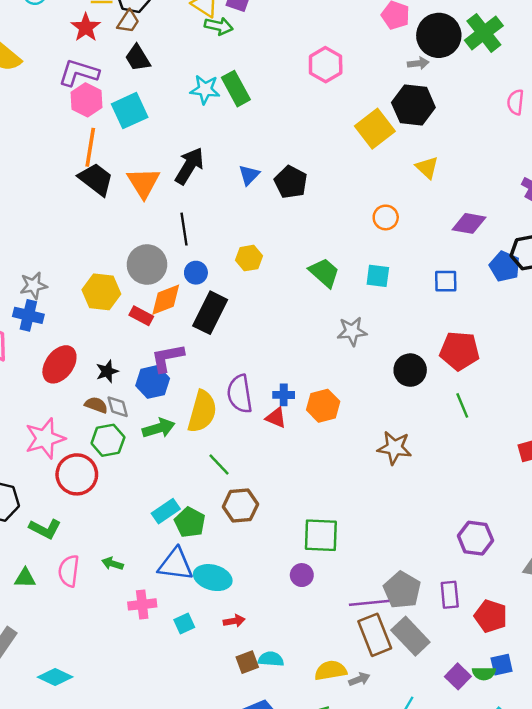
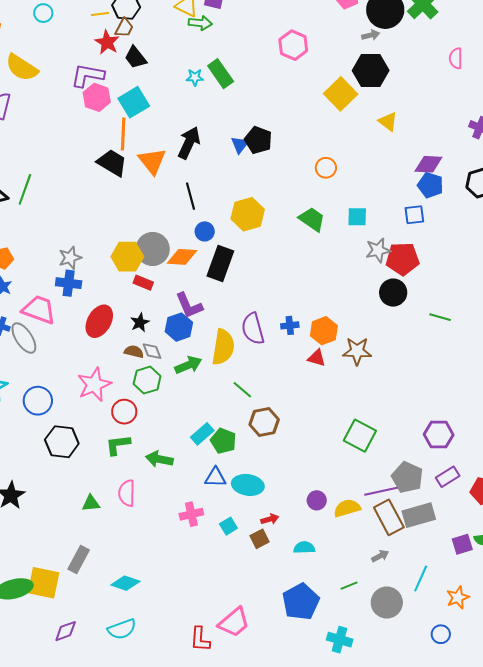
red star: (86, 27) -> (107, 42), moved
cyan star: (205, 89) -> (195, 77), size x0.7
orange line: (90, 147) -> (123, 134), moved
black pentagon: (291, 182) -> (258, 140), moved
orange circle: (386, 217) -> (326, 168), moved
yellow hexagon: (249, 258) -> (248, 214), size x1.5
gray circle: (147, 265) -> (153, 249), moved
blue pentagon: (505, 266) -> (430, 185), moved
orange diamond: (166, 300) -> (182, 257), turned 32
red rectangle: (141, 316) -> (143, 283), moved
gray star: (352, 331) -> (378, 250), moved
red pentagon: (459, 351) -> (403, 259), moved
purple L-shape: (167, 358) -> (189, 305), turned -96
green line: (462, 405) -> (440, 317), turned -45
red triangle: (276, 418) -> (317, 358), moved
brown star: (394, 448) -> (357, 351), moved
red circle: (77, 474) -> (124, 412), size x0.7
green L-shape: (45, 529) -> (118, 445), moved, turned 152
green square: (321, 535) -> (360, 436), moved, turned 32
purple hexagon: (475, 538) -> (439, 435), moved
green arrow: (113, 564) -> (159, 459), moved, size x1.5
blue triangle: (176, 564) -> (215, 477), size x0.7
purple circle: (302, 575) -> (317, 500), moved
purple rectangle: (450, 595) -> (448, 477), turned 70
gray rectangle: (410, 636) -> (419, 515), turned -56
brown square: (247, 662) -> (260, 539), moved
yellow semicircle: (331, 670) -> (347, 508), moved
purple square: (458, 676) -> (462, 544), turned 35

